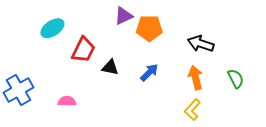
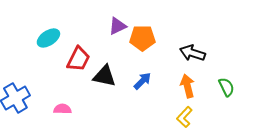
black triangle: (110, 67) -> (104, 76), size x1.4

